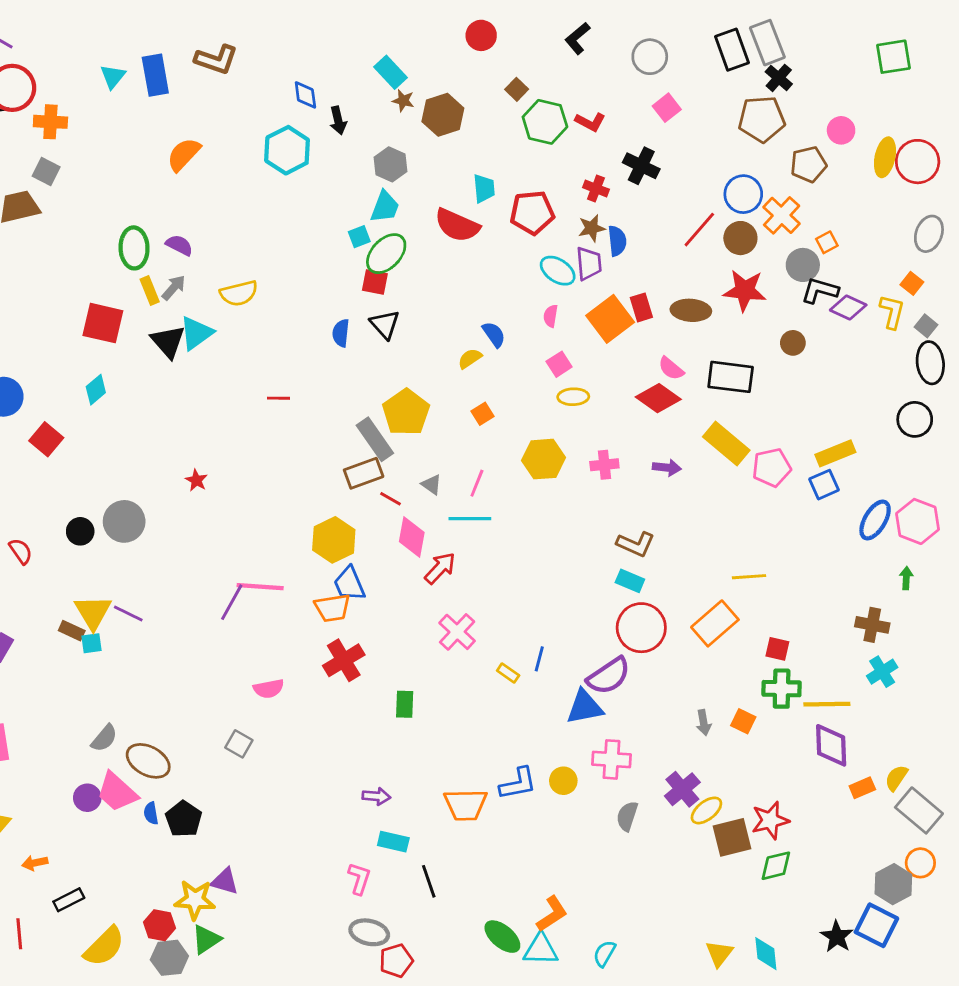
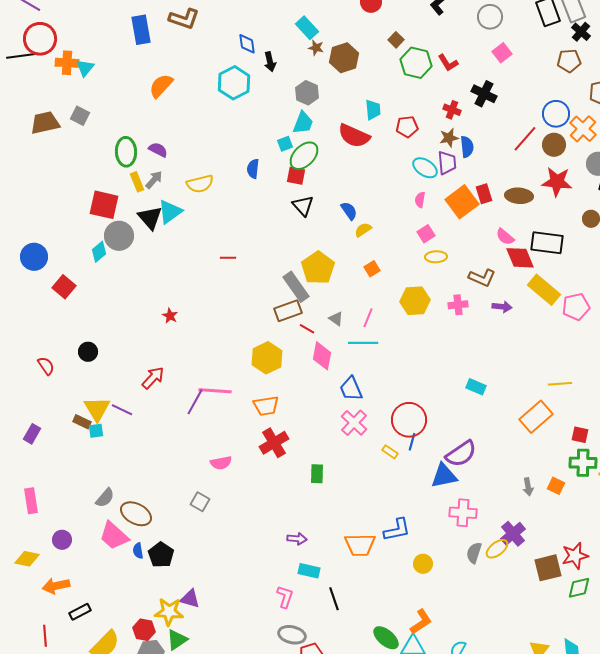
cyan triangle: (113, 77) -> (85, 68), moved
brown pentagon: (762, 119) -> (569, 61), size x0.7
red L-shape: (590, 122) -> (448, 63), turned 30
gray square: (46, 171) -> (80, 116), moved
red pentagon: (532, 213) -> (407, 127), size x0.7
blue semicircle: (341, 333) -> (253, 169), moved
blue semicircle: (494, 334) -> (349, 211), moved
red diamond: (658, 398) -> (520, 258), moved, turned 32
gray circle: (124, 521) -> (119, 236), moved
brown L-shape: (636, 544) -> (482, 278), moved
red arrow: (440, 568) -> (153, 378), moved
blue trapezoid: (349, 584) -> (351, 389), moved
red circle: (641, 628) -> (409, 420), moved
yellow circle: (563, 781) -> (423, 564), moved
purple circle: (87, 798) -> (62, 540), moved
yellow ellipse: (706, 810) -> (497, 549), moved
orange arrow: (35, 863) -> (56, 586), size x1.5

